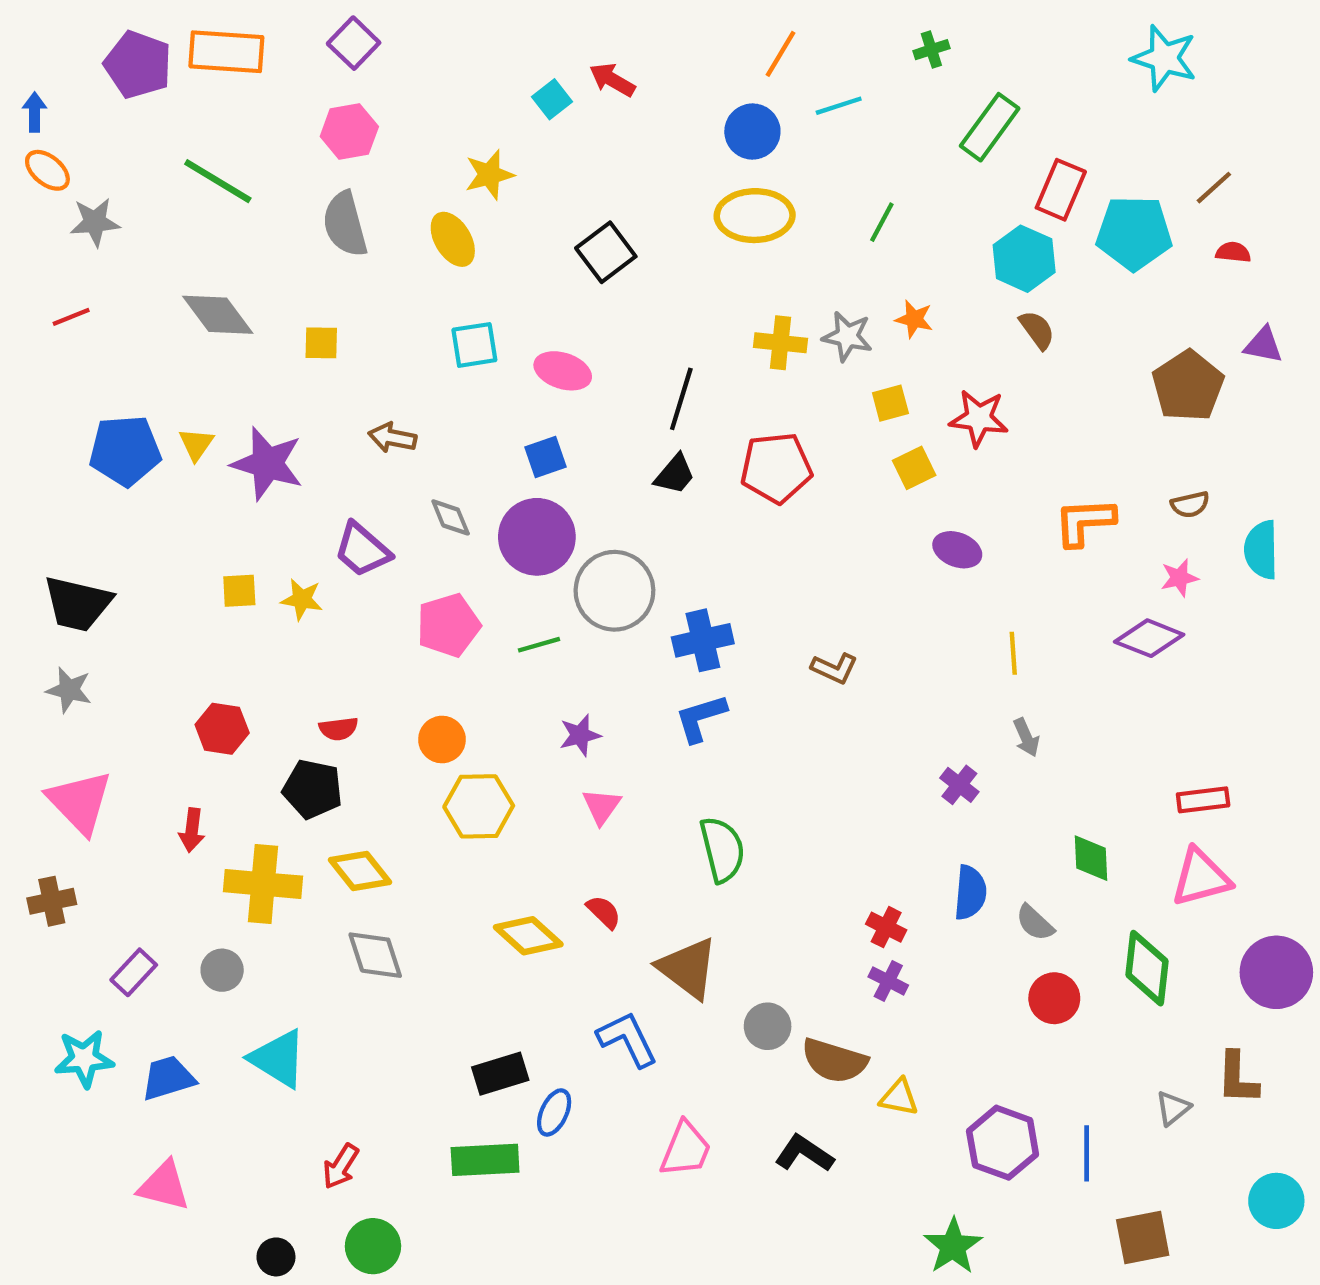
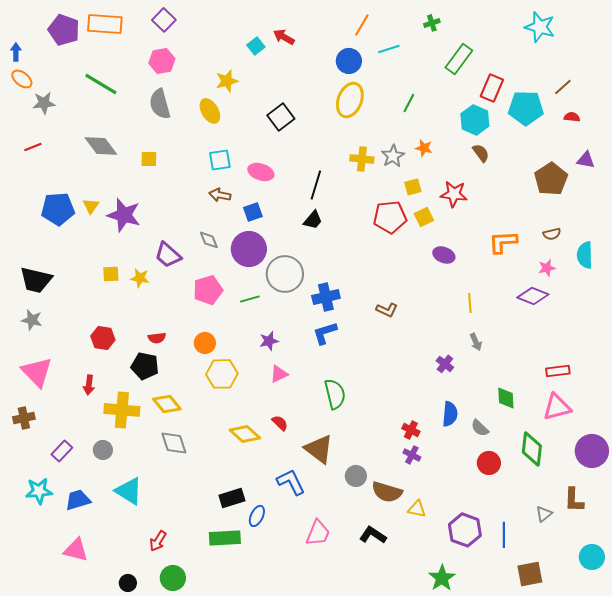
yellow ellipse: (755, 216) -> (350, 100), turned -68
gray star: (847, 336) -> (393, 156), turned 30
brown arrow: (392, 438) -> (220, 195), moved
red pentagon: (776, 468) -> (390, 217), moved
pink triangle: (602, 806) -> (279, 374), turned 30

